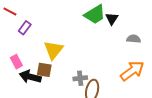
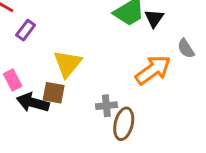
gray semicircle: (134, 39) -> (186, 49), turned -128
orange arrow: (132, 71) -> (153, 70), moved

